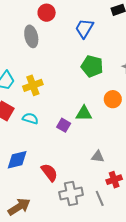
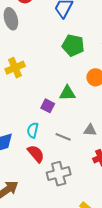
cyan semicircle: (30, 118) -> (33, 130), moved, turned -91
gray triangle: (98, 156) -> (90, 130), moved
gray line: (100, 198) -> (63, 137), moved, turned -42

